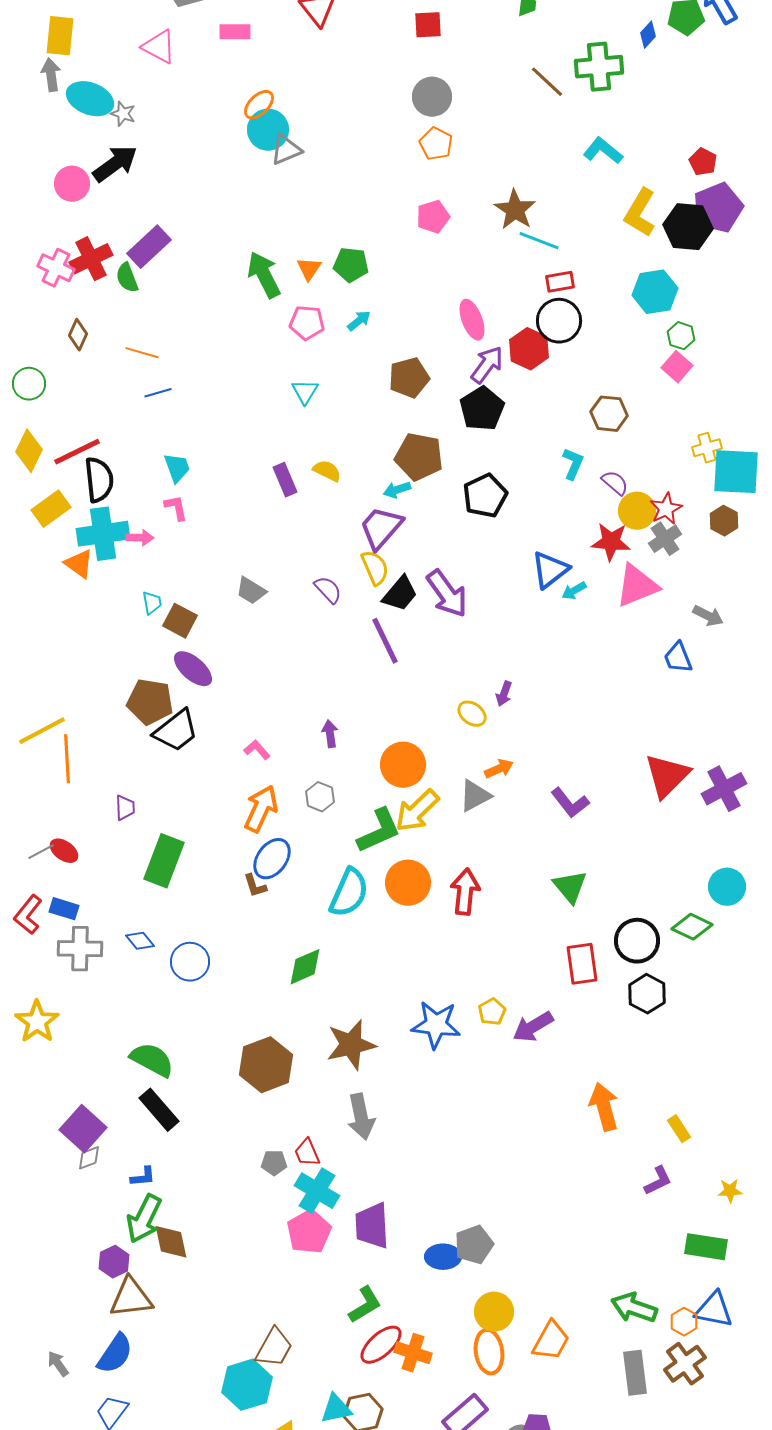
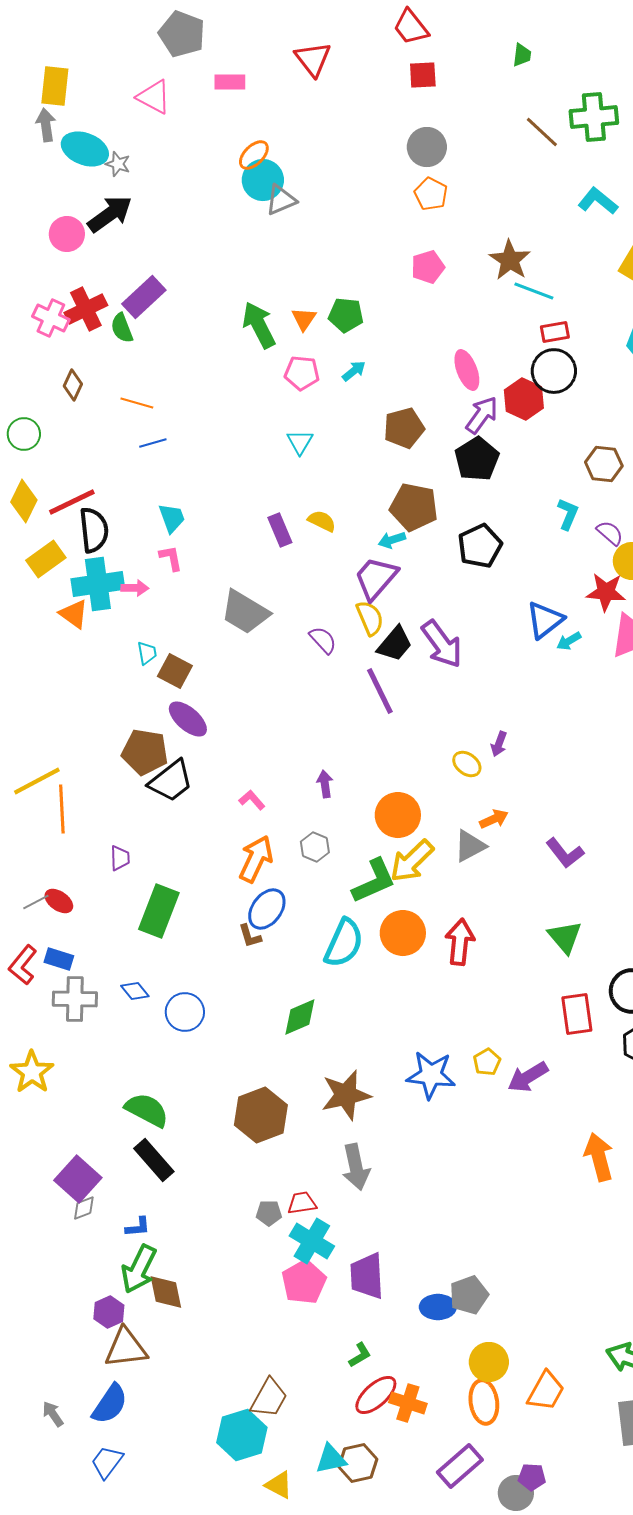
gray trapezoid: (251, 591) -> (245, 612), moved, size x1.6
red trapezoid: (307, 1153) -> (302, 1203), turned 104
green L-shape: (365, 1305) -> (360, 1355), size x0.7

